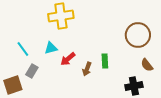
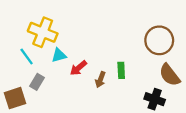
yellow cross: (61, 16) -> (43, 32), moved, turned 30
brown semicircle: (147, 65) -> (170, 75), size x1.5
black cross: (134, 86) -> (155, 99), turned 30

